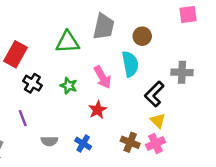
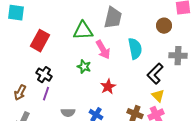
brown circle: (142, 36) -> (164, 26), moved
pink arrow: (102, 77) -> (103, 50), moved
black cross: (32, 83) -> (44, 75), moved
purple line: (23, 118) -> (46, 94), turned 40

